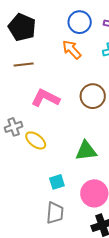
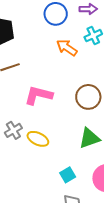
orange arrow: (72, 50) -> (67, 48), moved
brown circle: (93, 96) -> (88, 97), moved

